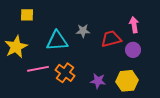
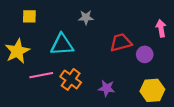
pink arrow: (134, 25) -> (161, 28), moved
gray star: (83, 31) -> (86, 17), moved
yellow hexagon: (127, 81) -> (152, 90), moved

